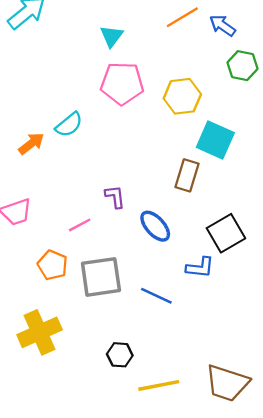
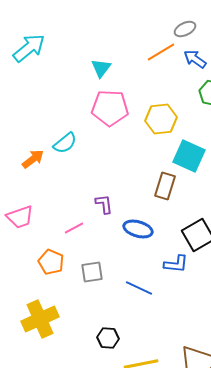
blue ellipse: (155, 226) -> (138, 229), turned -32
gray square: (101, 277) -> (92, 272), size x0.6

